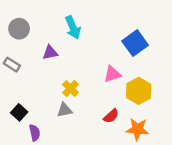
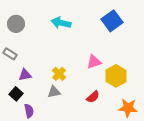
cyan arrow: (73, 28) -> (61, 23), turned 126
blue square: (135, 43) -> (112, 21), moved
purple triangle: (50, 53) -> (25, 75), moved
orange star: (137, 129) -> (128, 108), moved

